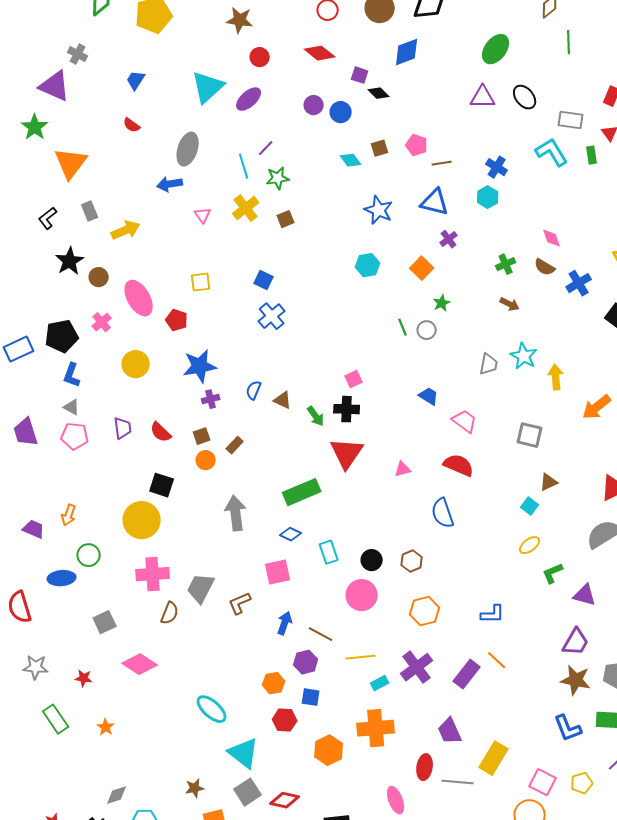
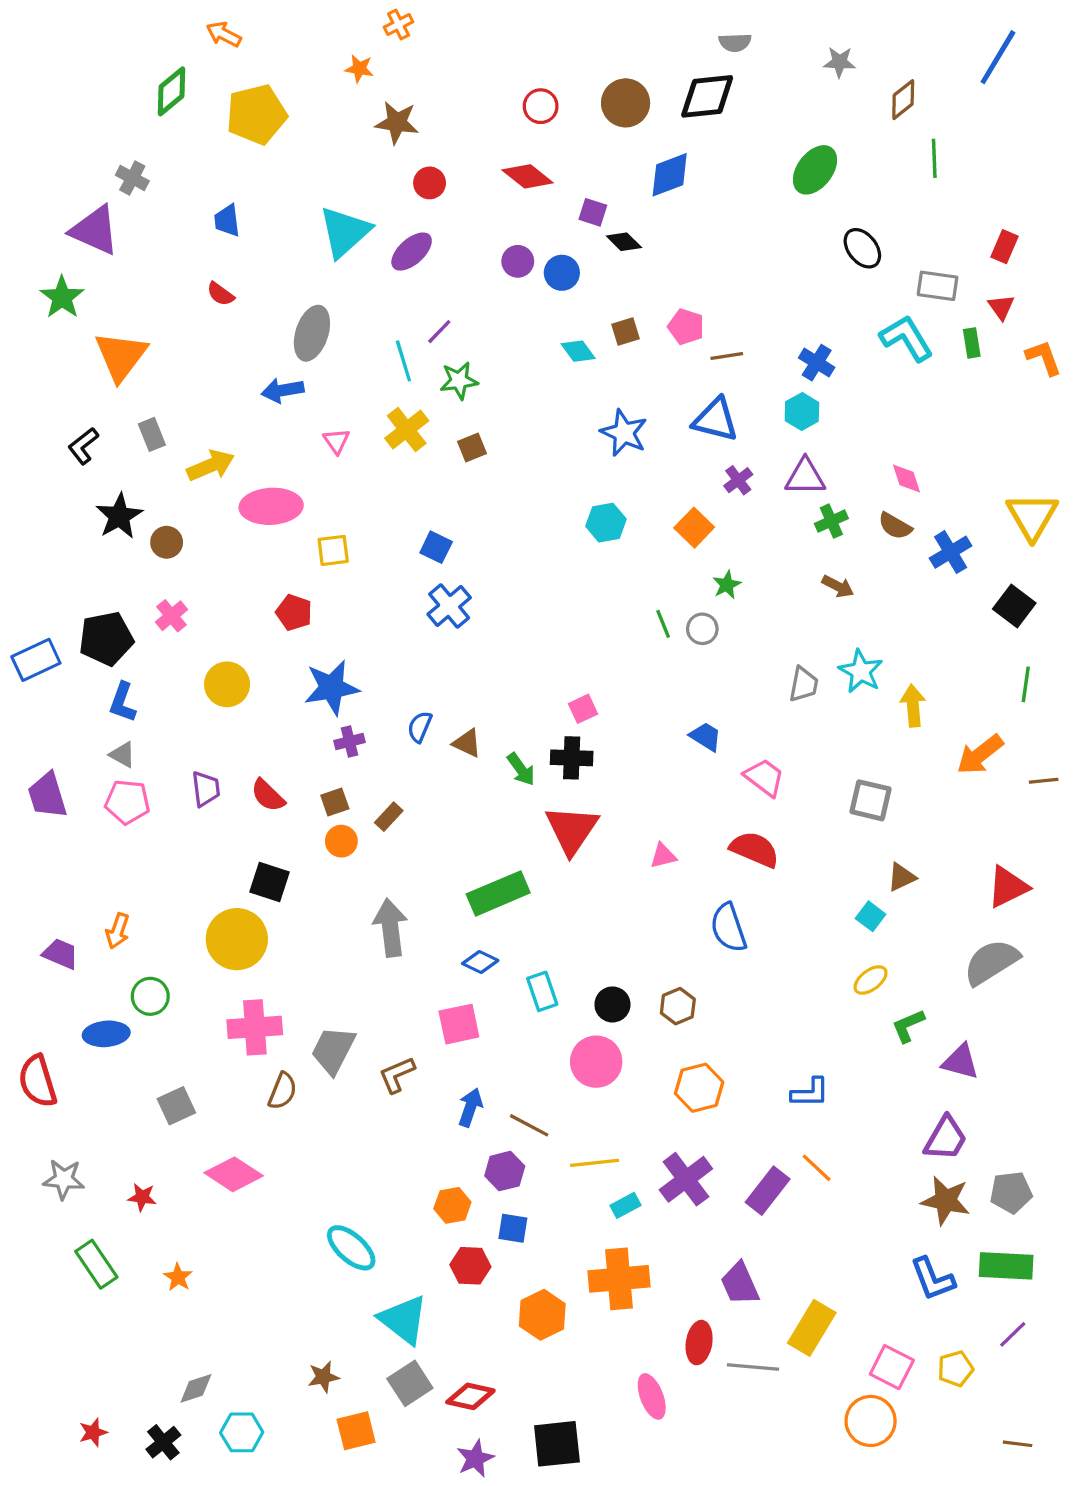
blue trapezoid: (136, 80) -> (227, 220), turned -40
purple triangle: (483, 97) -> (805, 477), moved
pink ellipse: (139, 298) -> (271, 506), moved, turned -63

